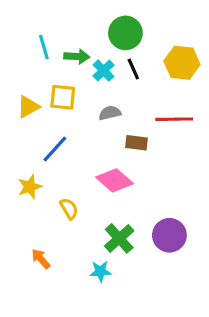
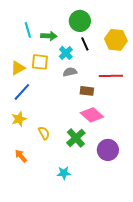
cyan cross: (104, 71) -> (66, 53), moved
blue line: (55, 149) -> (22, 92), moved
pink diamond: (115, 180) -> (92, 115), moved
green cross: (119, 238) -> (76, 138), moved
orange arrow: (41, 259) -> (21, 156), moved

